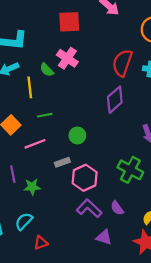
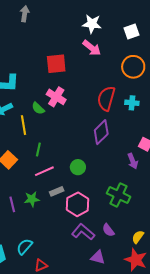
green line: (45, 115) -> (38, 149), turned -64
green circle: (77, 135) -> (78, 167), moved
pink line: (35, 144) -> (44, 171), moved
green star: (32, 187) -> (32, 199), moved

